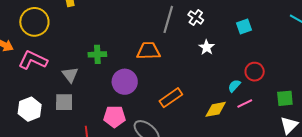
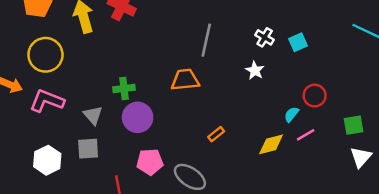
white cross: (196, 17) -> (265, 37), moved
purple circle: (125, 82) -> (138, 117), moved
orange rectangle: (171, 98) -> (216, 134), size x0.6

